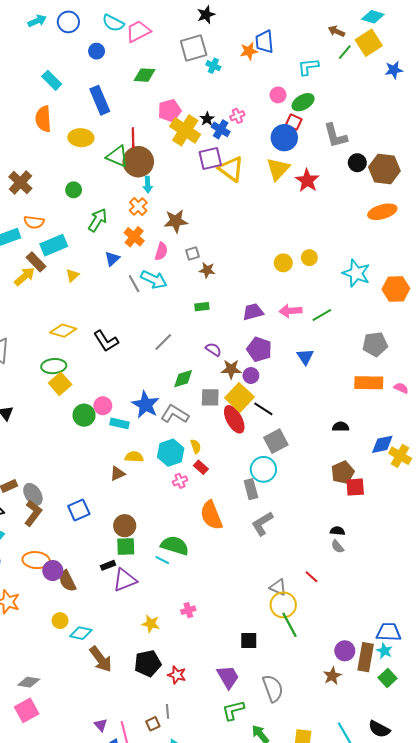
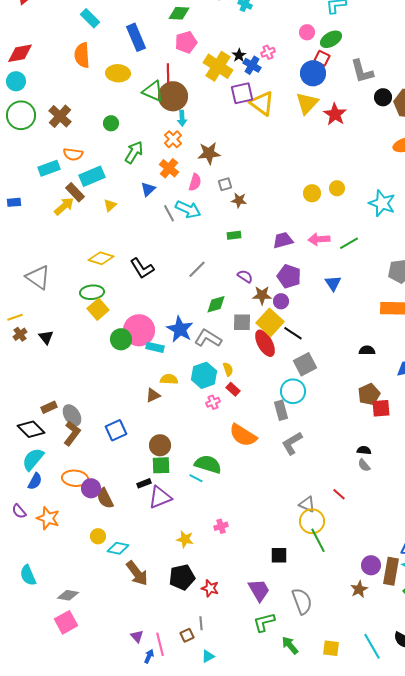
pink pentagon: (170, 111) -> (186, 42), moved
pink circle: (103, 406) -> (139, 330), size x1.8
orange semicircle: (211, 515) -> (243, 435), turned -36

